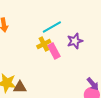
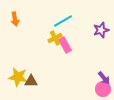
purple star: (75, 41) -> (101, 30), moved

